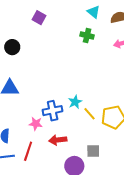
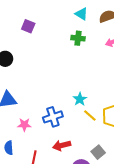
cyan star: (75, 102) -> (80, 99), moved
pink star: (36, 124) -> (24, 125), moved
gray square: (93, 151) -> (98, 152), turned -32

